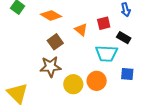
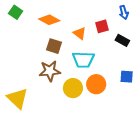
brown square: (55, 42) -> (54, 46), turned -35
cyan trapezoid: (107, 53) -> (83, 60), moved

